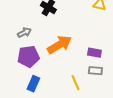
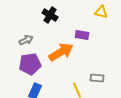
purple rectangle: (94, 53) -> (82, 35), moved

